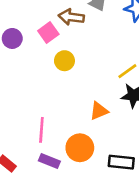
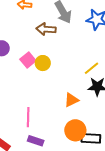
pink square: (48, 32) -> (28, 60), moved
orange circle: (80, 148) -> (75, 130), moved

